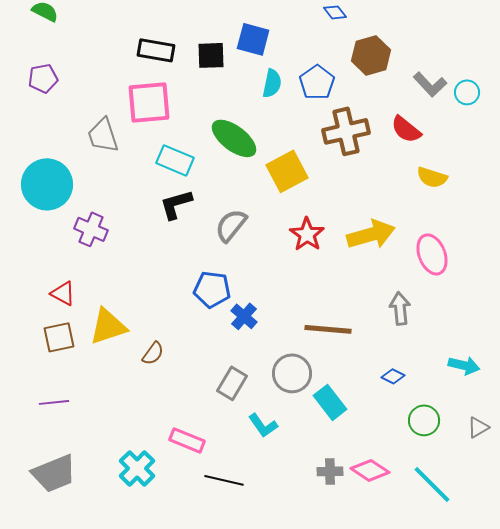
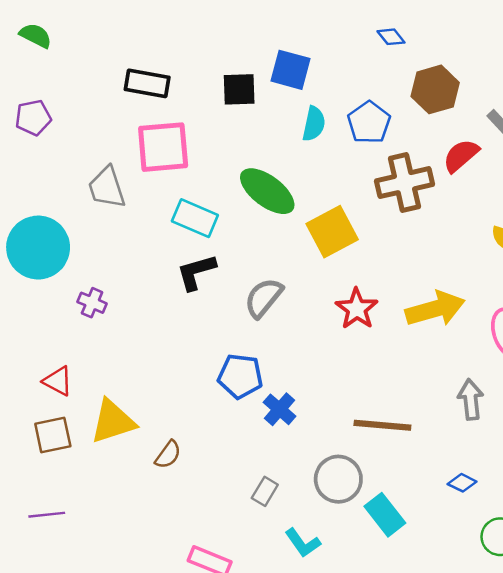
black rectangle: (156, 50) -> (147, 83), moved
red semicircle: (406, 129) -> (461, 156), moved, turned 100
purple cross: (91, 229) -> (92, 303), size x0.7
gray rectangle: (232, 383) -> (265, 491), size x0.7

